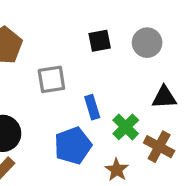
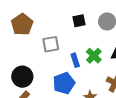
green cross: (126, 127) -> (94, 56), moved

